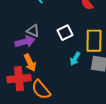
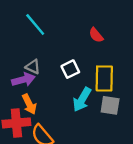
cyan arrow: (75, 59) -> (82, 100), size x1.5

